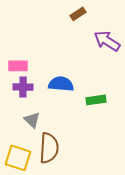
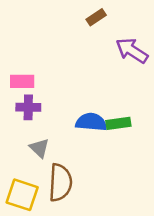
blue semicircle: (61, 84) -> (91, 122), moved

